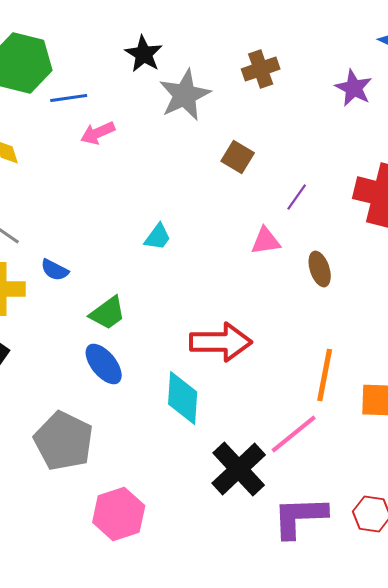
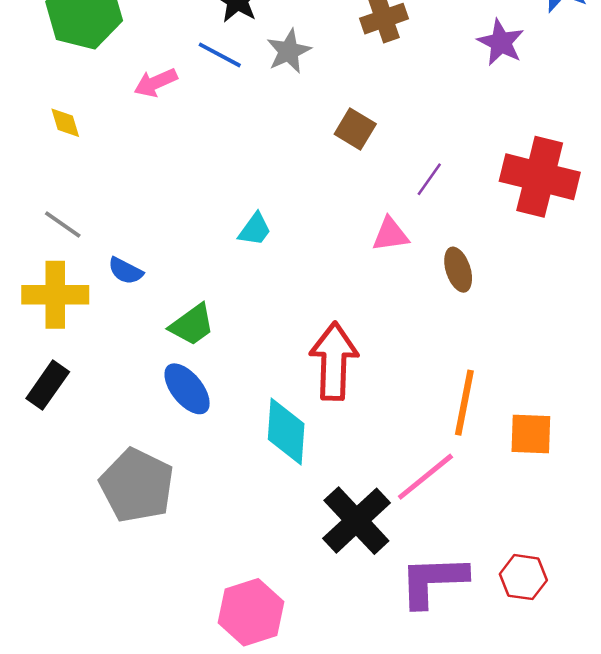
gray star: (185, 95) -> (289, 51), size x0.7
blue line: (69, 98) -> (220, 55), moved, turned 36
pink arrow: (98, 133) -> (156, 83), moved
red arrow: (221, 342) -> (334, 361), turned -88
pink hexagon: (119, 514) -> (251, 612), moved

